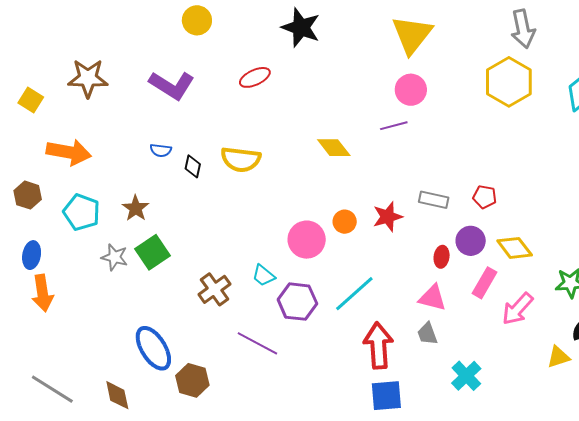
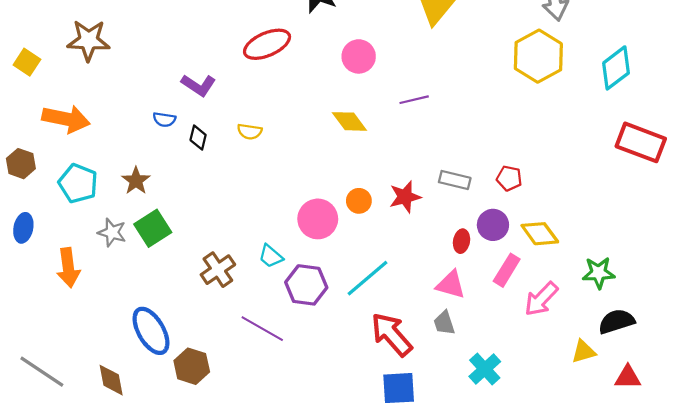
red ellipse: (255, 77) -> (267, 44), size x1.4
purple L-shape: (172, 85) -> (198, 85), moved, size x0.7
pink circle: (411, 90) -> (359, 56), moved
yellow semicircle: (241, 159) -> (250, 131), size x0.6
orange arrow: (42, 293) -> (68, 268), moved
red arrow: (378, 346) -> (392, 334), turned -39

